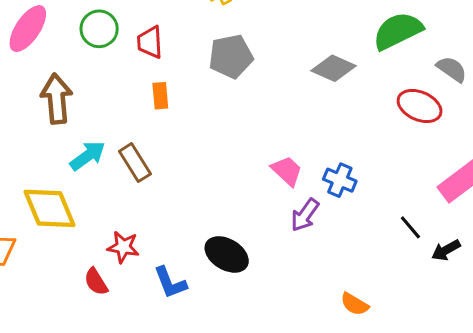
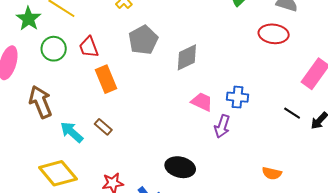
gray diamond: (334, 68) -> (187, 57), moved, turned -32
orange rectangle: (160, 96) -> (106, 79), size x1.5
cyan arrow: (88, 156) -> (72, 132), turned -85
brown rectangle: (135, 163) -> (103, 127), size x0.7

